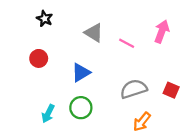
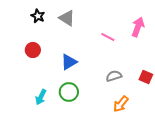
gray triangle: (94, 33) -> (67, 18), moved
gray semicircle: (134, 89) -> (114, 76), size x0.7

